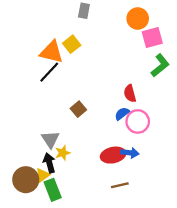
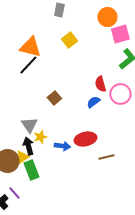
yellow square: (72, 44) -> (69, 40), moved
pink circle: (138, 121) -> (120, 94), moved
blue arrow: (130, 153) -> (62, 146), moved
brown line: (120, 185) -> (106, 157), moved

